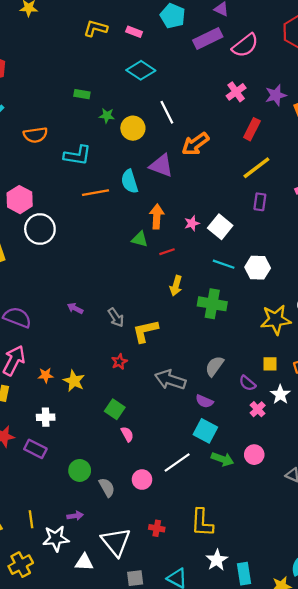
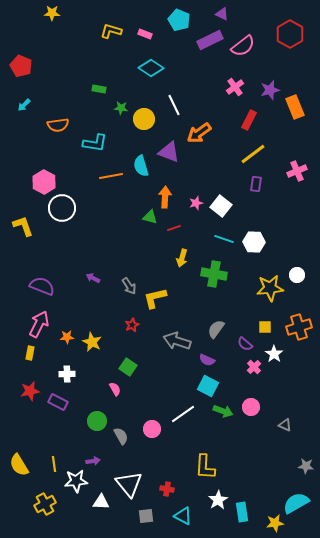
pink semicircle: (127, 434) -> (115, 389), moved
red cross: (157, 528) -> (167, 489), moved

